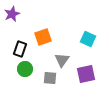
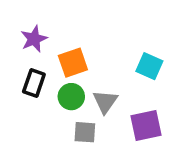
purple star: (12, 14) -> (34, 39), moved
green circle: (25, 69) -> (71, 97), moved

